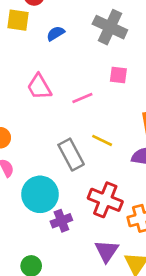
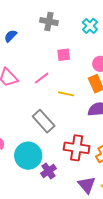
gray cross: (110, 27) -> (49, 21), size x0.7
yellow line: (102, 140) -> (66, 94), moved

